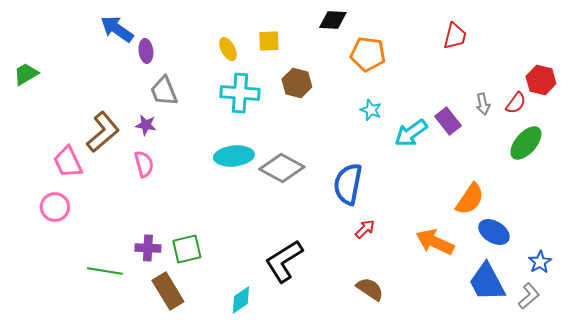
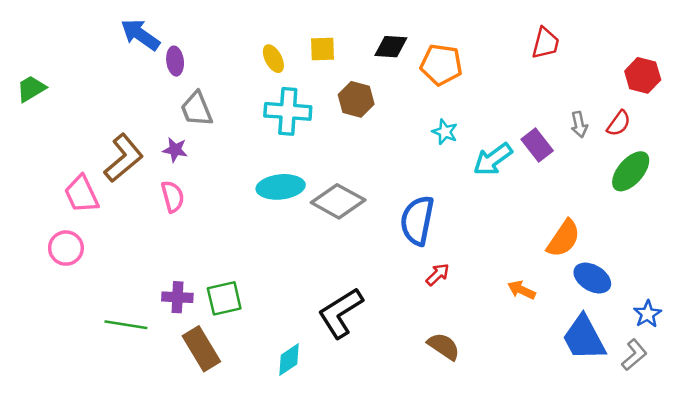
black diamond: (333, 20) -> (391, 47), moved
red hexagon: (541, 80) -> (643, 75), moved
orange arrow: (435, 242) -> (522, 290), size x0.6

